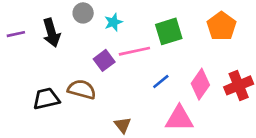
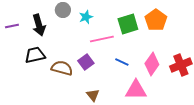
orange pentagon: (221, 26) -> (156, 20), moved
purple square: (104, 60) -> (86, 62), moved
blue line: (161, 82) -> (122, 62), turned 64
black trapezoid: (46, 99) -> (35, 55), moved

